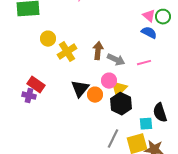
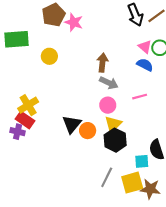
yellow circle: (48, 39) -> (49, 56), moved
brown arrow: (98, 51) -> (102, 63), moved
yellow cross: (67, 52) -> (28, 105), moved
gray arrow: (116, 60) -> (109, 83), moved
pink circle: (109, 81) -> (108, 105), moved

